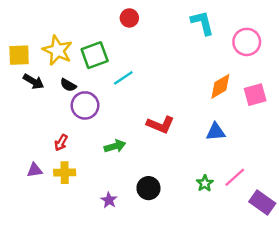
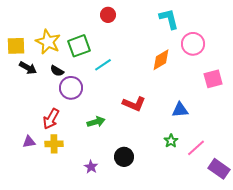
pink circle: (247, 42) -> (193, 44), moved
orange diamond: (220, 86) -> (161, 60), moved
red arrow: (61, 143) -> (51, 119), size x1.5
green star: (205, 183) -> (171, 141), moved

